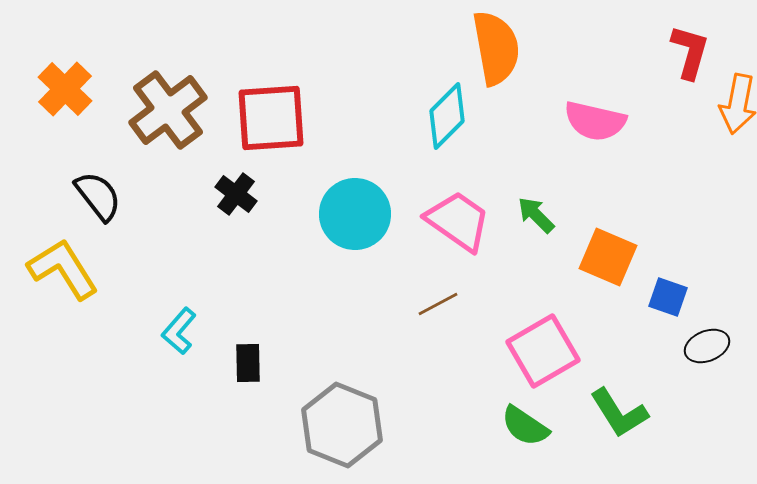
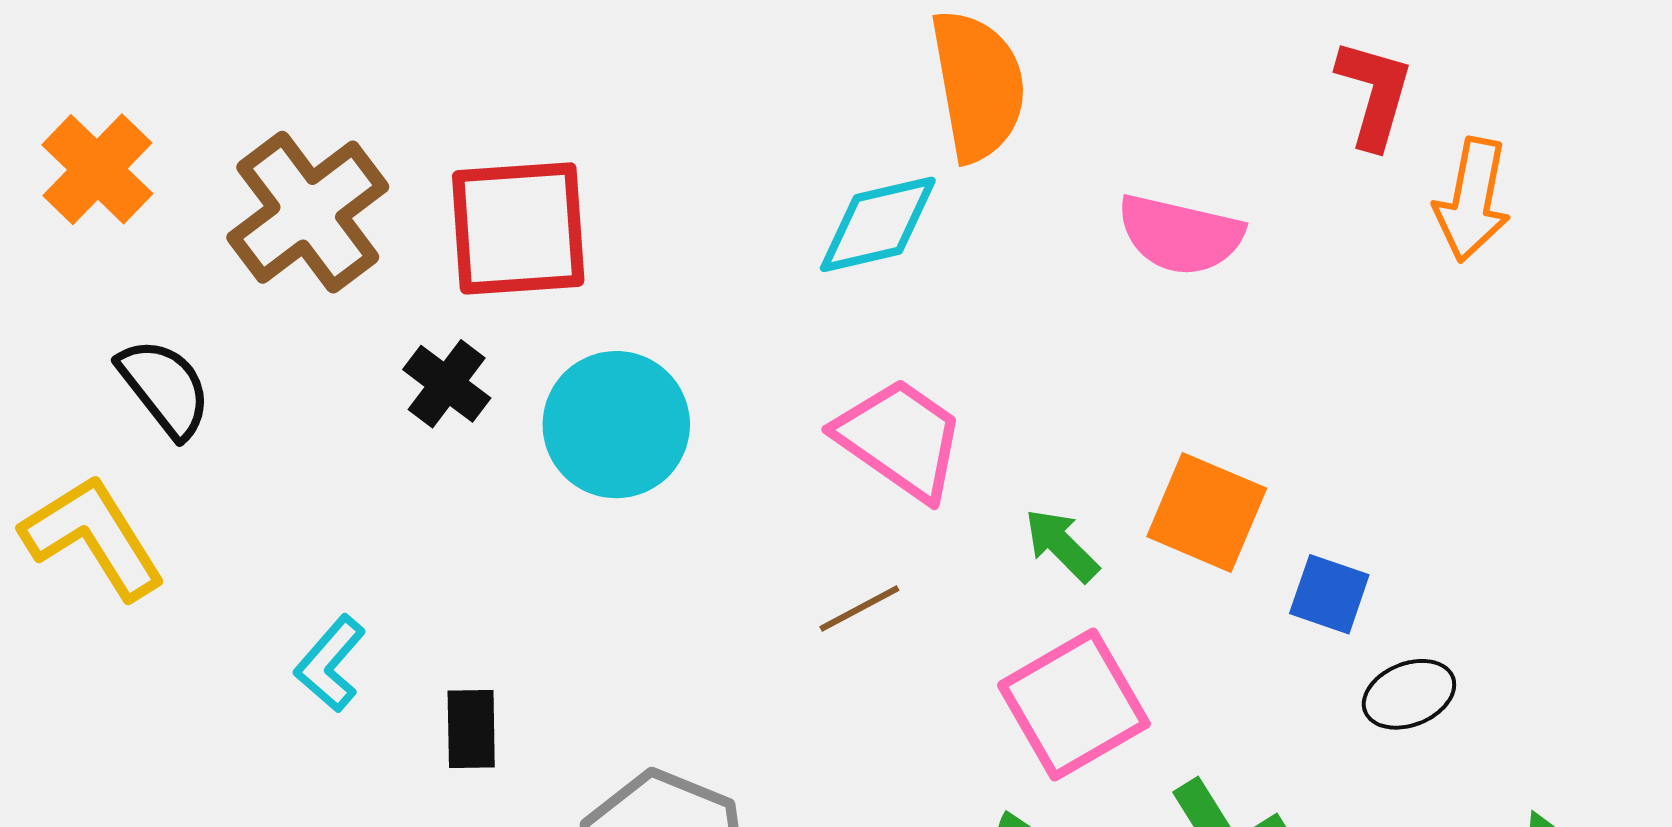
cyan diamond: (447, 116) -> (878, 224), turned 32
cyan circle: (355, 214) -> (616, 425), moved
green arrow: (536, 215) -> (1062, 545), moved

